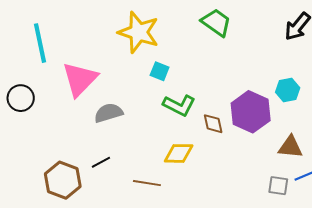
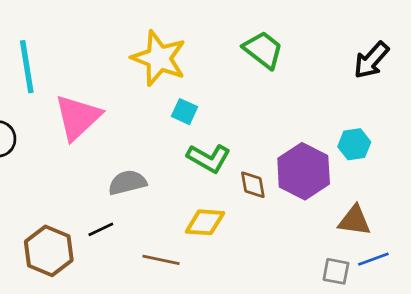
gray semicircle: (108, 113) -> (127, 183), moved

